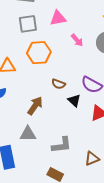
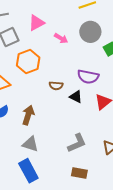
brown arrow: (35, 106) -> (28, 115), moved
gray triangle: (28, 134) -> (30, 144), moved, turned 36

